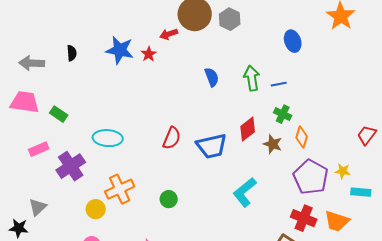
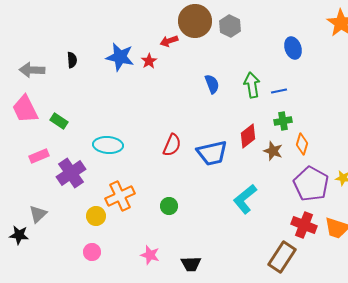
pink trapezoid: (25, 102) -> (25, 109), turned -124
green cross: (283, 114) -> (283, 121), turned -36

